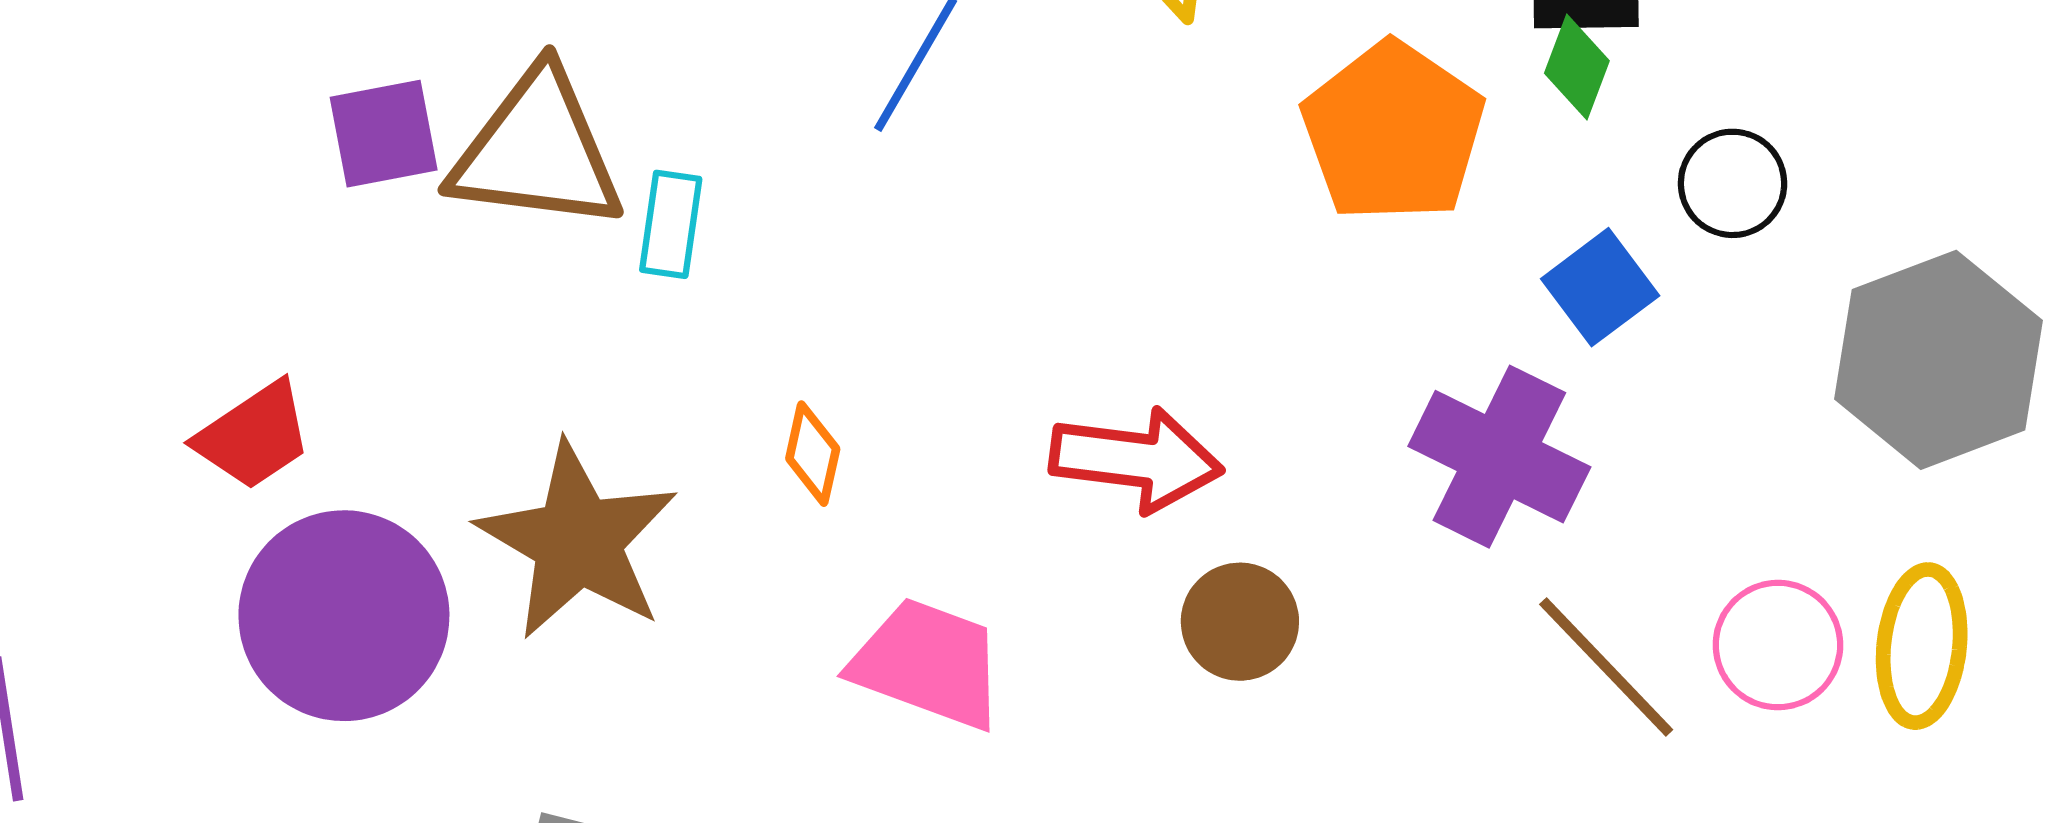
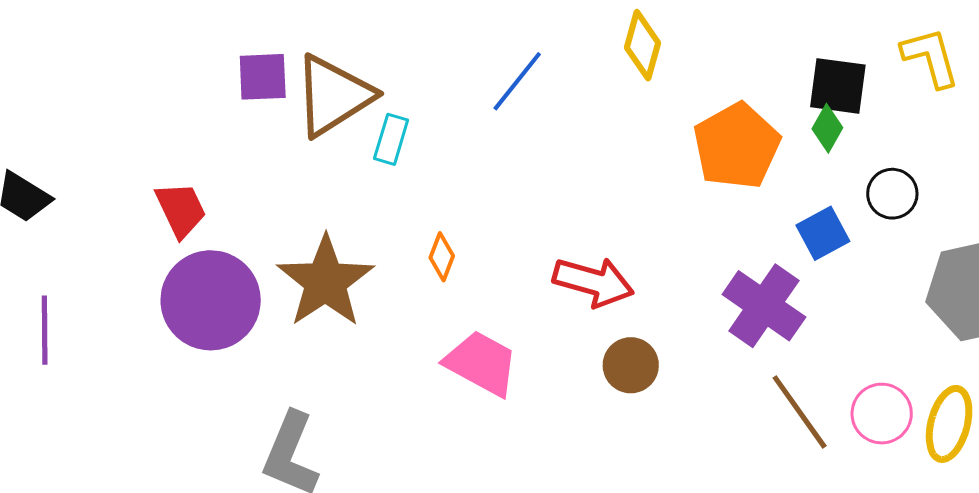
brown triangle: (537, 151) -> (333, 96), turned -48
red trapezoid: (254, 436) -> (181, 210), turned -90

